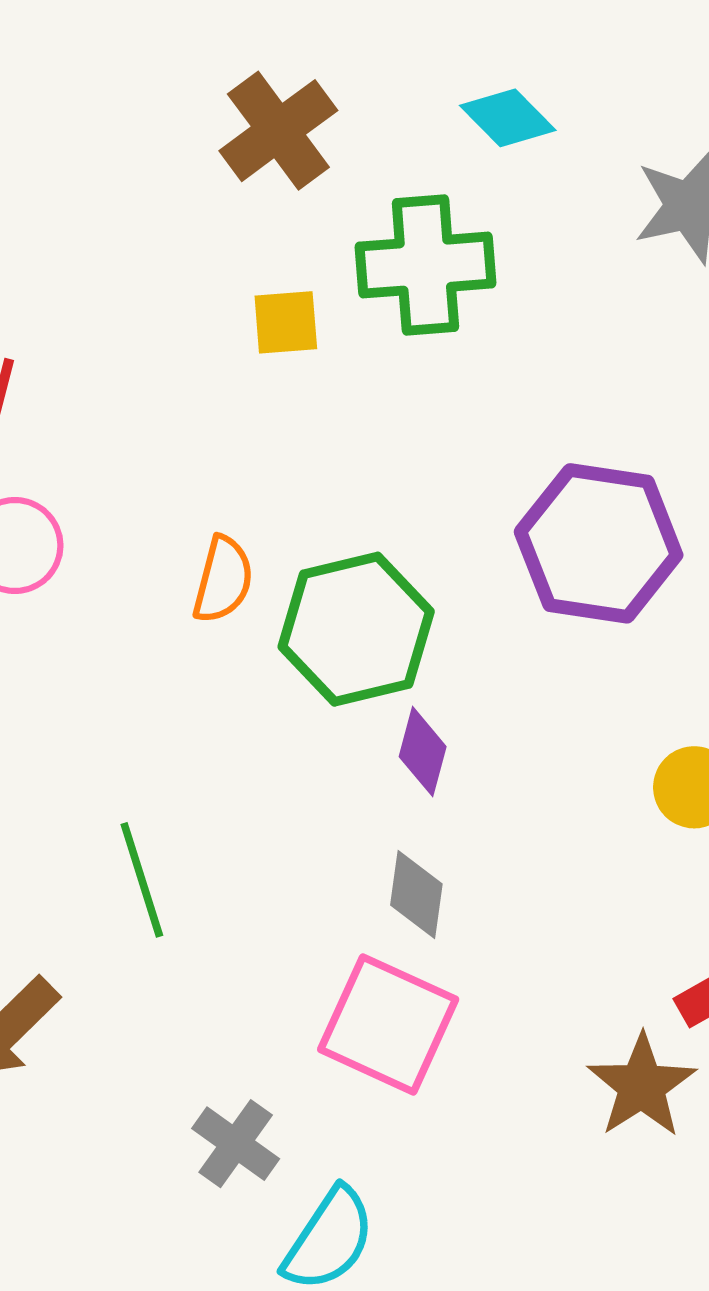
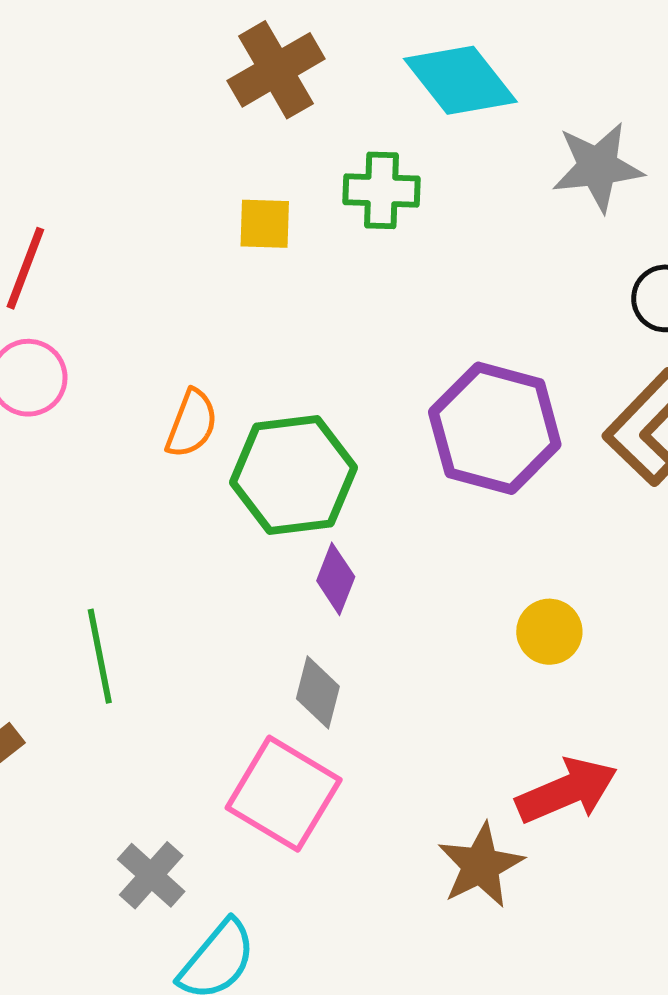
cyan diamond: (508, 118) -> (460, 80), size x1.5
green cross: (425, 265) -> (381, 190), size x0.7

